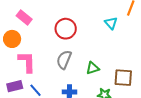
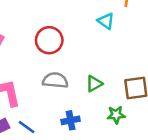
gray semicircle: (64, 60) -> (55, 80), turned 84

